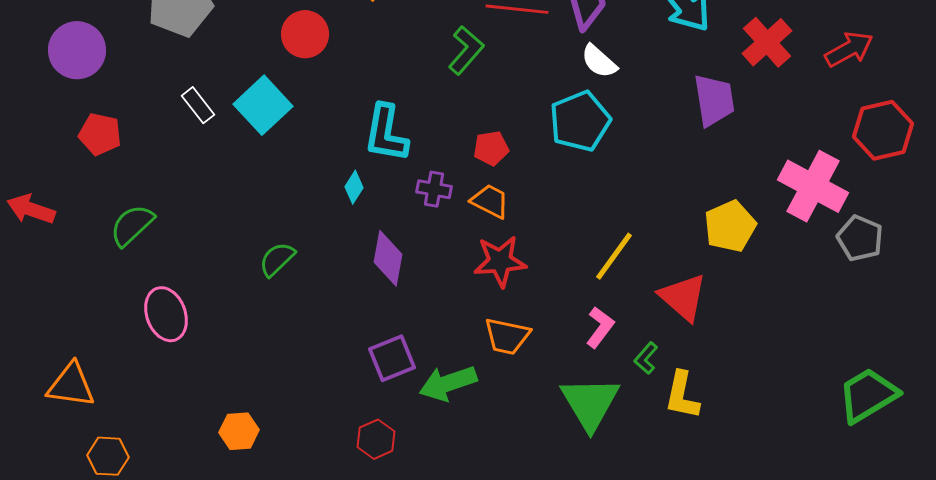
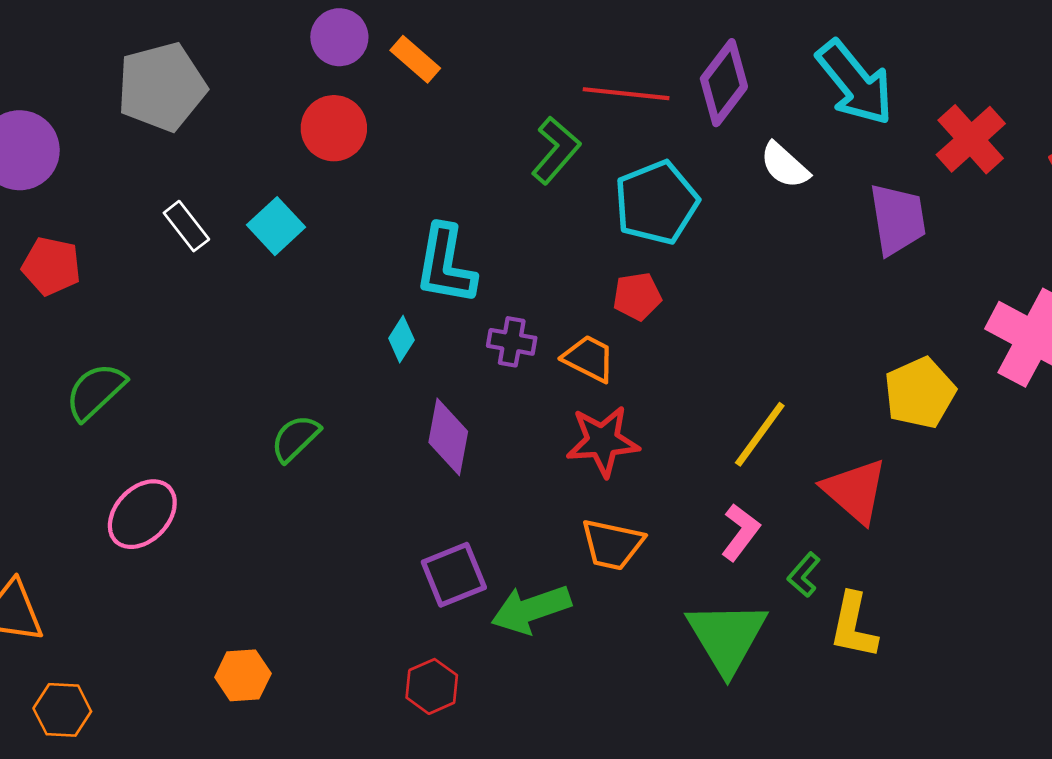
white semicircle: (599, 61) -> (785, 165), moved
cyan square: (263, 105) -> (276, 226), size x0.7
cyan pentagon: (580, 121) -> (656, 203), moved
red pentagon: (491, 148) -> (637, 296), moved
pink ellipse: (166, 314) -> (142, 514), turned 64

